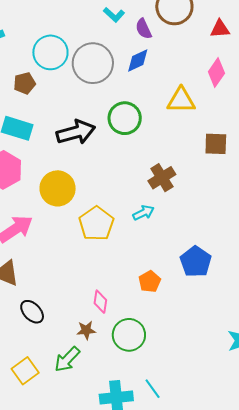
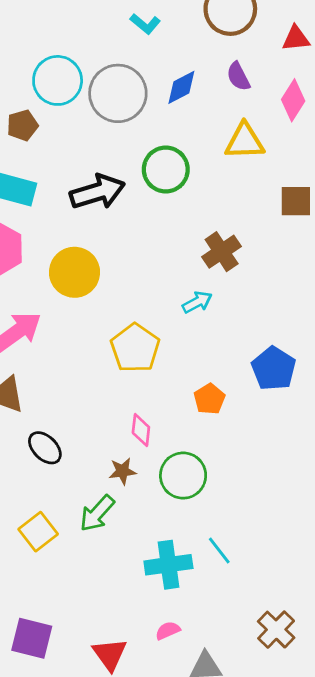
purple semicircle: (144, 29) -> (238, 76), moved
yellow pentagon: (96, 224) -> (135, 348), moved

